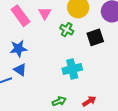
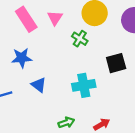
black square: (95, 37) -> (116, 63), moved
blue triangle: (20, 70) -> (39, 85), moved

